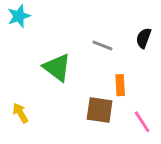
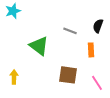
orange rectangle: (120, 85) -> (91, 50), moved
yellow arrow: (20, 113) -> (14, 77), turned 32

